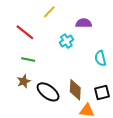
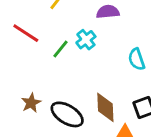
green line: (28, 60) -> (61, 49), moved, turned -56

